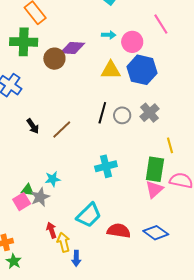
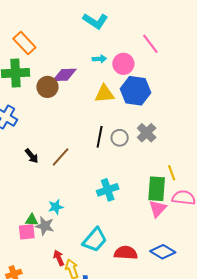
yellow line: (170, 145) -> (172, 173), moved
gray star: (40, 197) -> (45, 226), turned -30
pink square: (22, 202) -> (27, 232), turned 30

